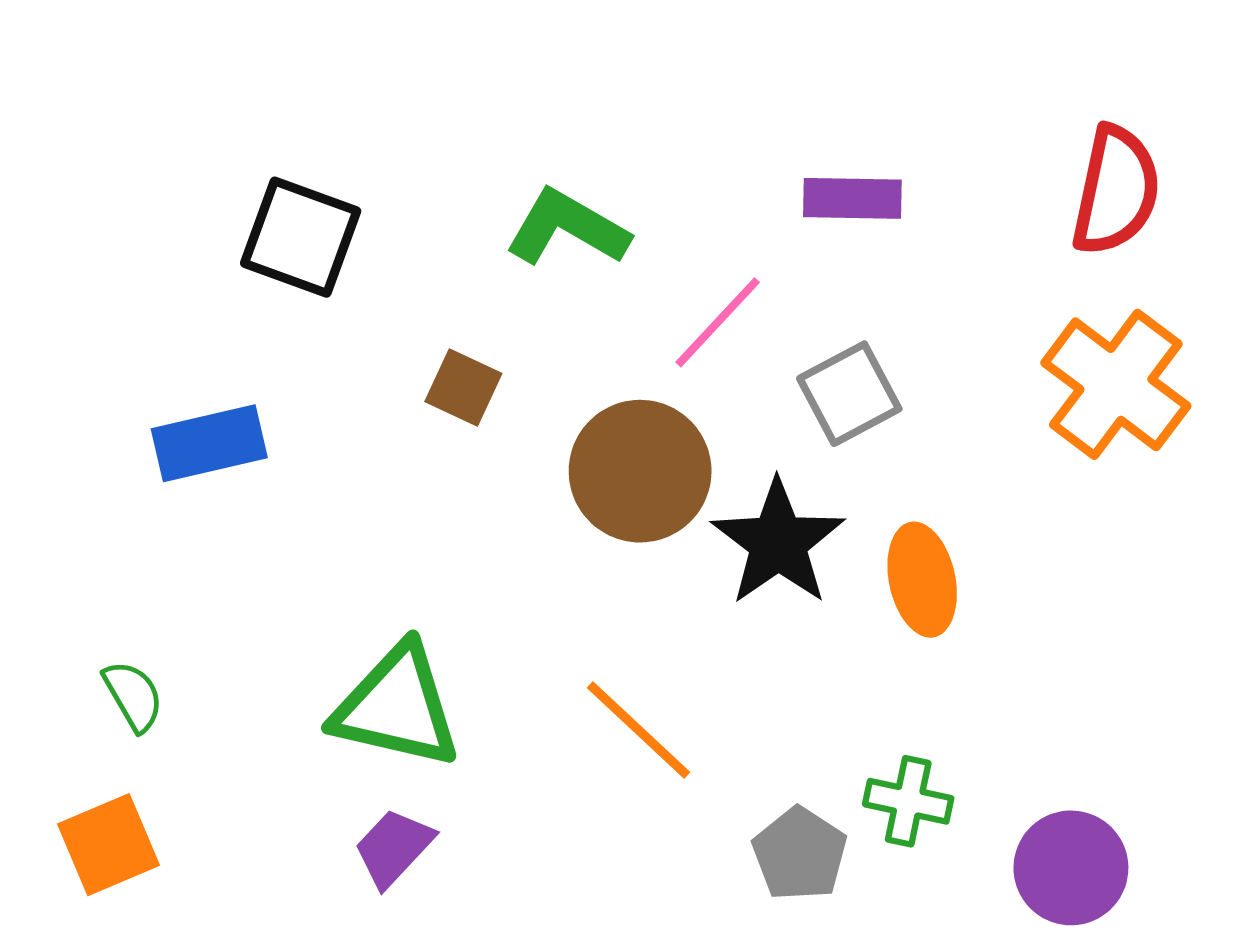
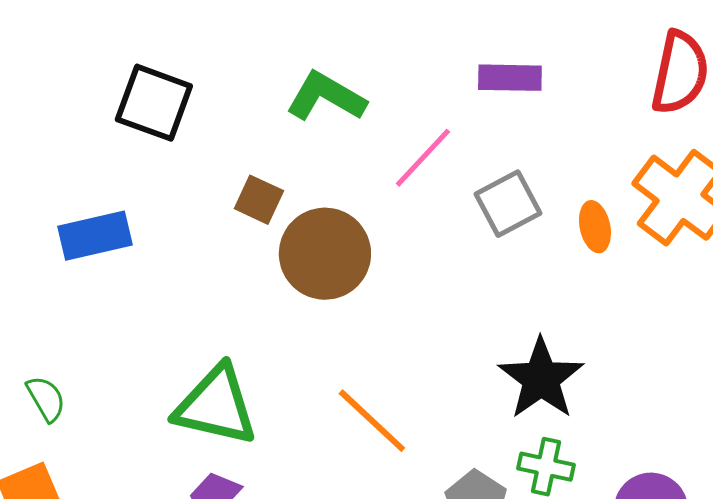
brown circle: (640, 471) -> (325, 254), moved
black star: (778, 542) -> (541, 379), moved
orange ellipse: (922, 580) -> (595, 227), moved, size x0.7

